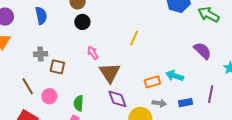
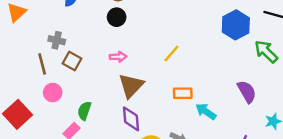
pink arrow: (93, 53) -> (118, 57), turned 104
orange rectangle: (152, 82) -> (183, 93), moved
brown line: (28, 86) -> (42, 64), moved

